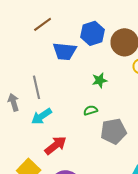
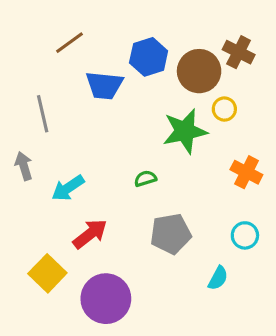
green star: (100, 80) -> (185, 131), moved, size x1.8
gray line: (37, 87) -> (43, 114), moved
gray pentagon: (114, 131) -> (171, 234), moved

